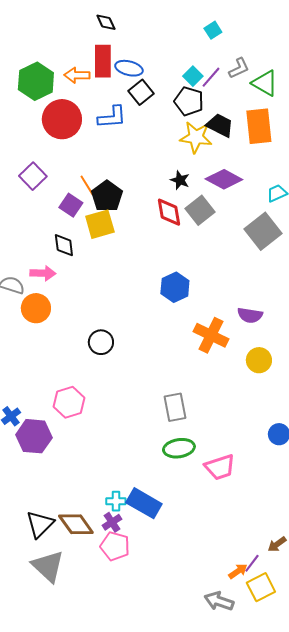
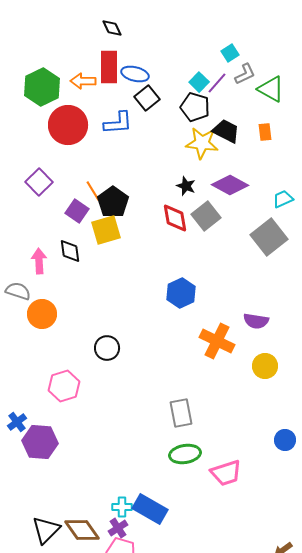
cyan square: (213, 30) -> (230, 53), moved
orange rectangle: (259, 126) -> (265, 132), size x0.5
pink arrow: (43, 273) -> (39, 261), moved, turned -95
pink hexagon: (69, 402) -> (64, 386), moved

